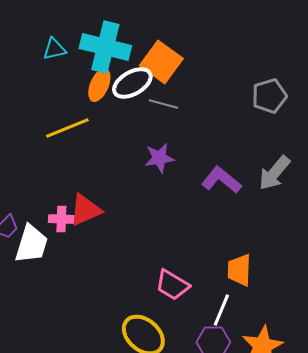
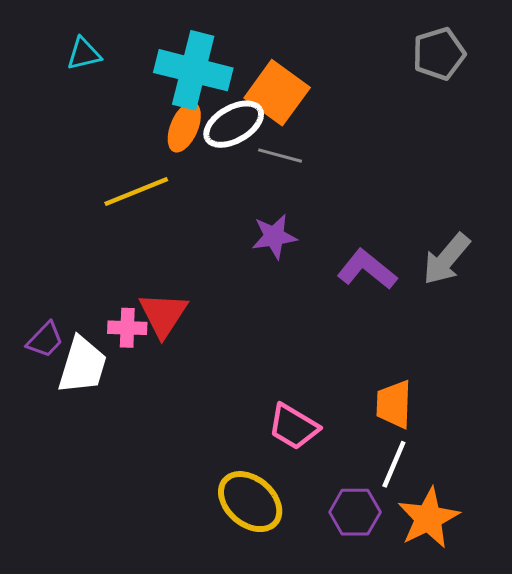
cyan triangle: (54, 49) -> (84, 54), moved
gray pentagon: (269, 96) -> (439, 54), moved
red triangle: (85, 210) -> (163, 314), turned -33
white line: (221, 310) -> (394, 464), moved

